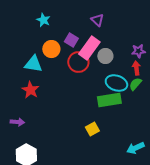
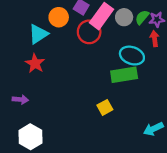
gray circle: (105, 56) -> (124, 17), moved
cyan triangle: (33, 64) -> (38, 34), turned -42
green semicircle: (135, 84) -> (142, 17), moved

